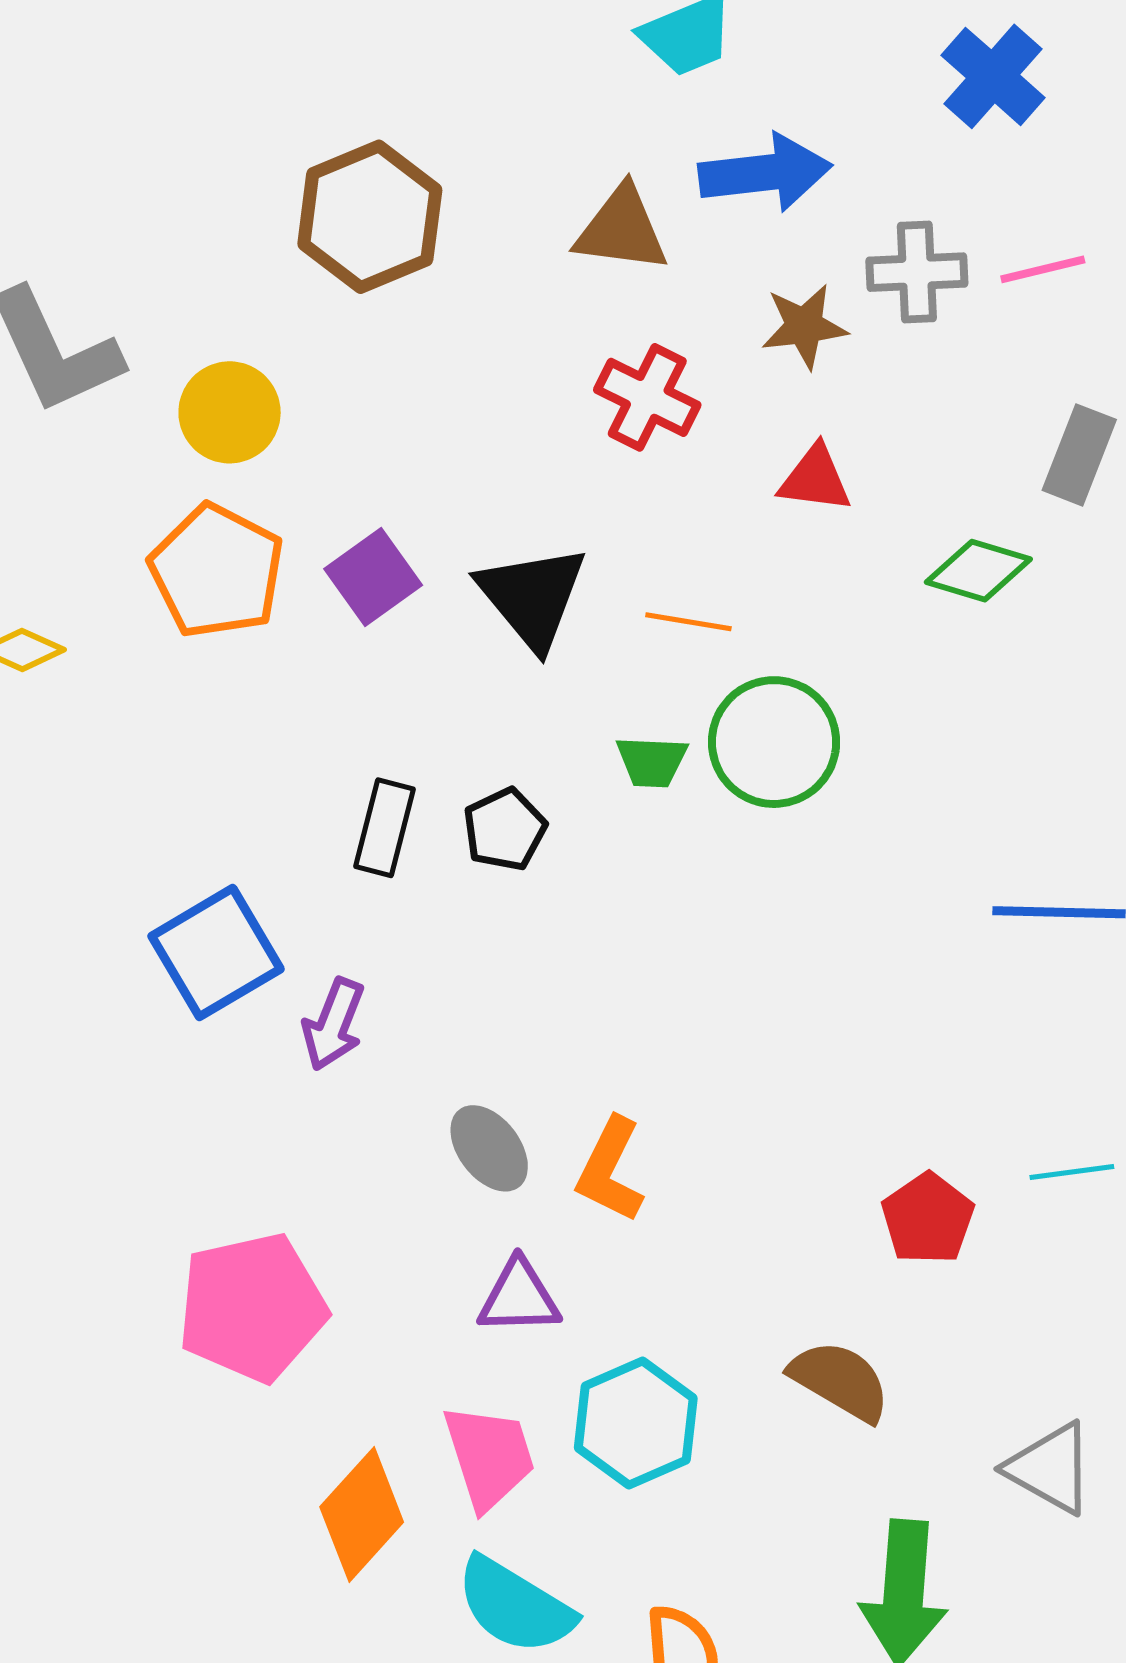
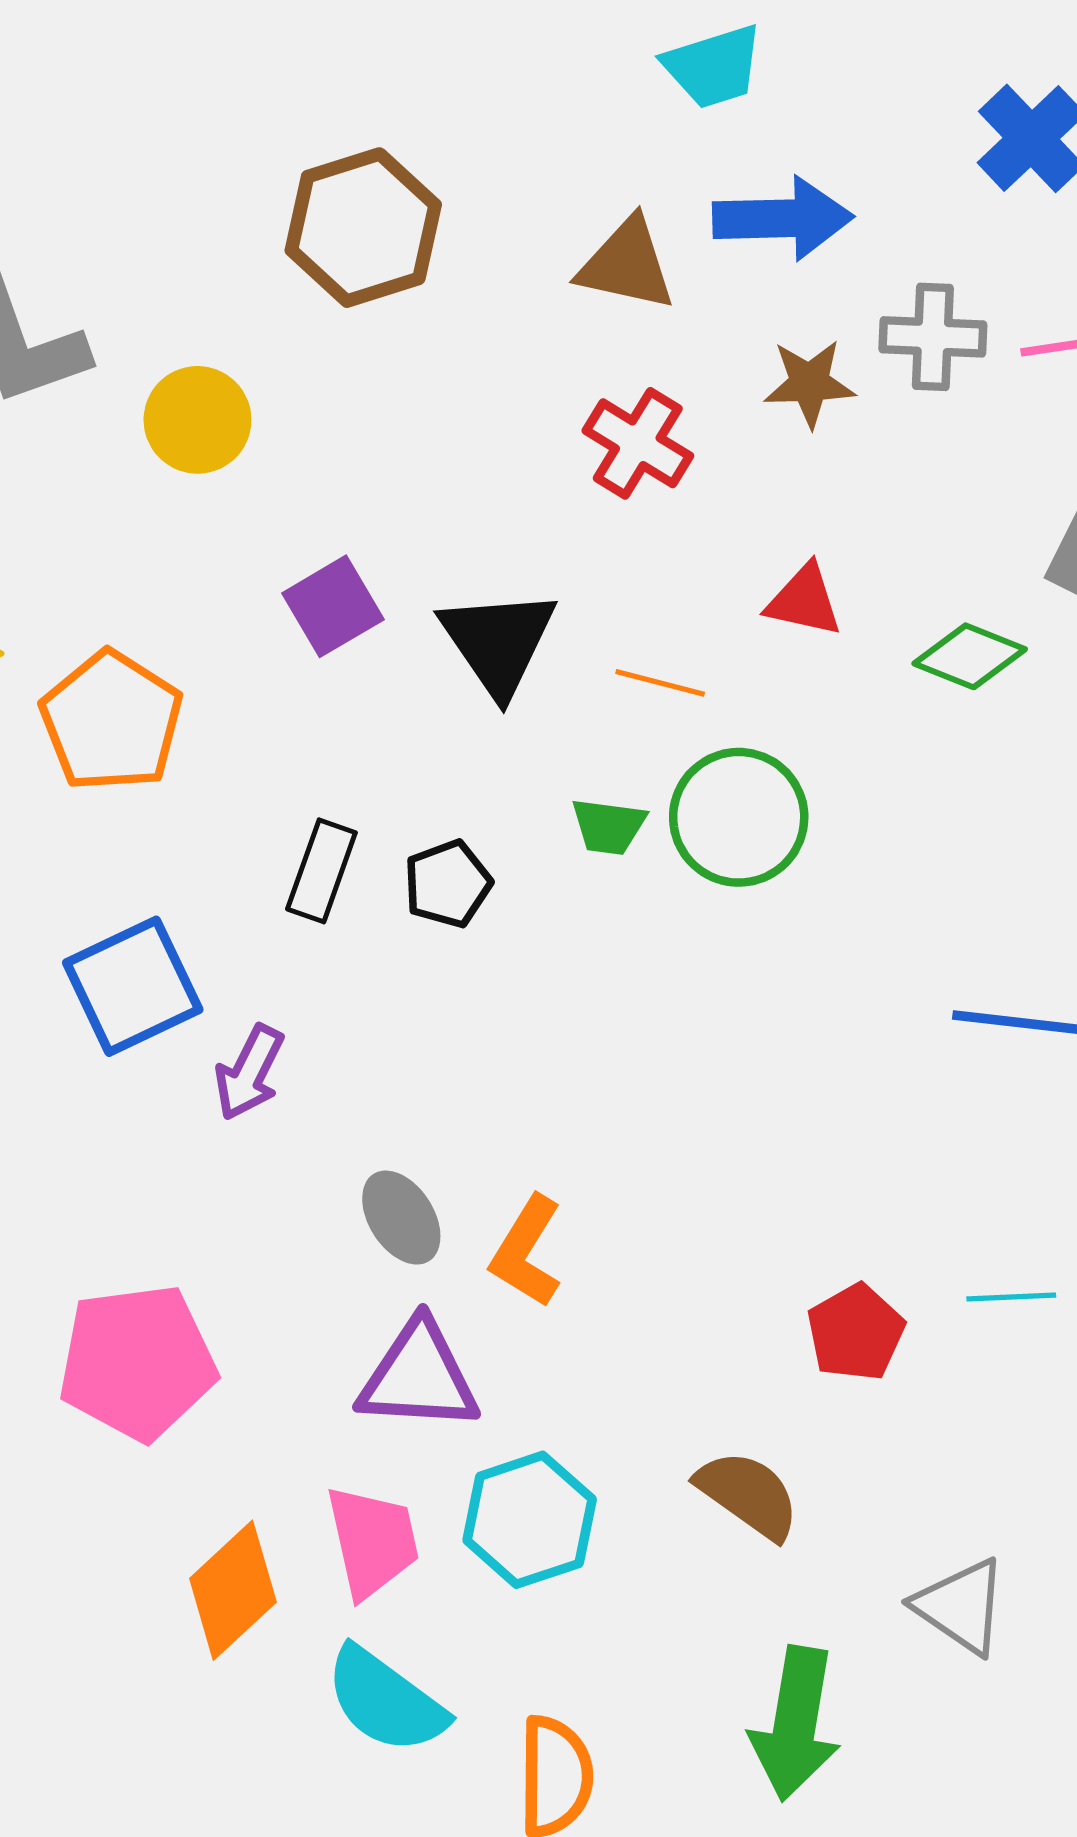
red triangle: (815, 479) -> (804, 601), moved
orange pentagon: (217, 571) -> (111, 721), moved
purple triangle: (519, 1297) -> (419, 1377), size x1.4

